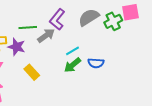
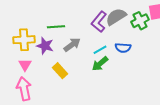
purple L-shape: (57, 19) -> (99, 22), moved
gray arrow: (46, 36) -> (72, 45), moved
blue semicircle: (96, 63) -> (123, 48), moved

